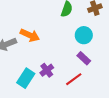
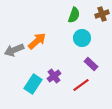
orange arrow: (30, 35) -> (37, 41), turned -66
cyan circle: (84, 35) -> (82, 38), moved

